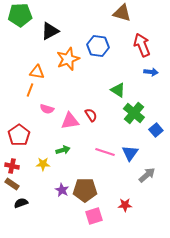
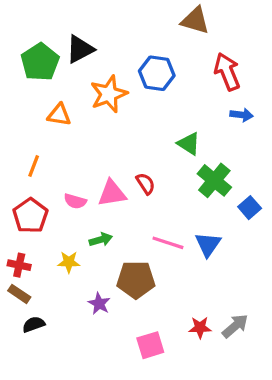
green pentagon: (20, 15) -> (40, 62), moved, turned -30
orange line: (30, 90) -> (34, 166), moved
pink semicircle: (47, 109) -> (75, 201), moved
gray arrow: (147, 175) -> (235, 326), moved
brown pentagon: (85, 190) -> (136, 280), moved

